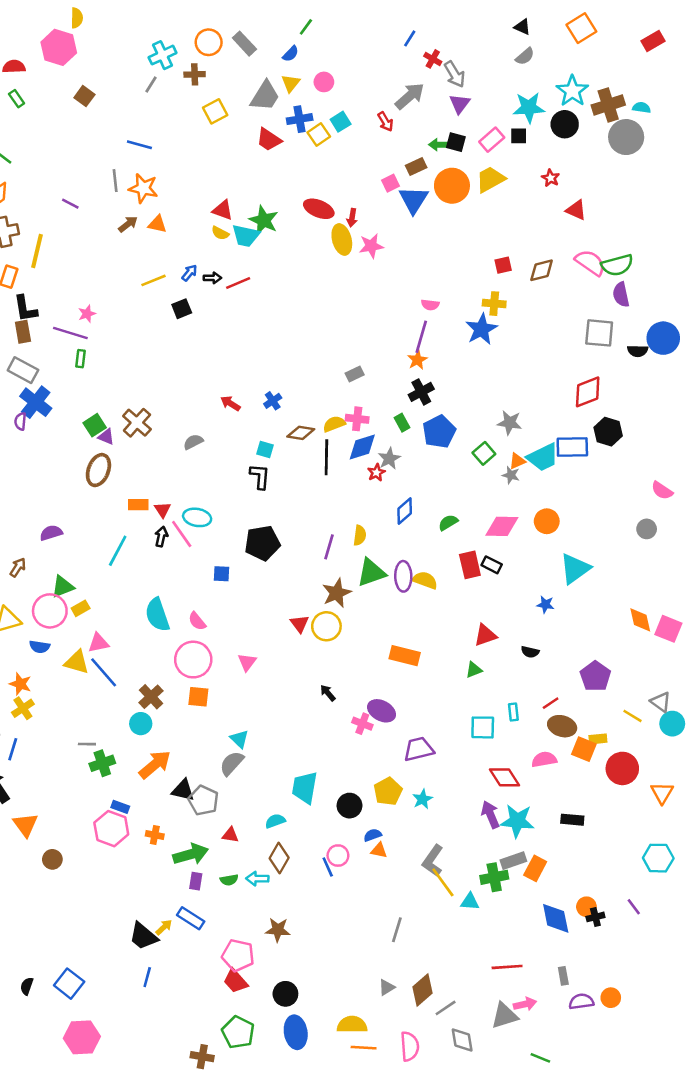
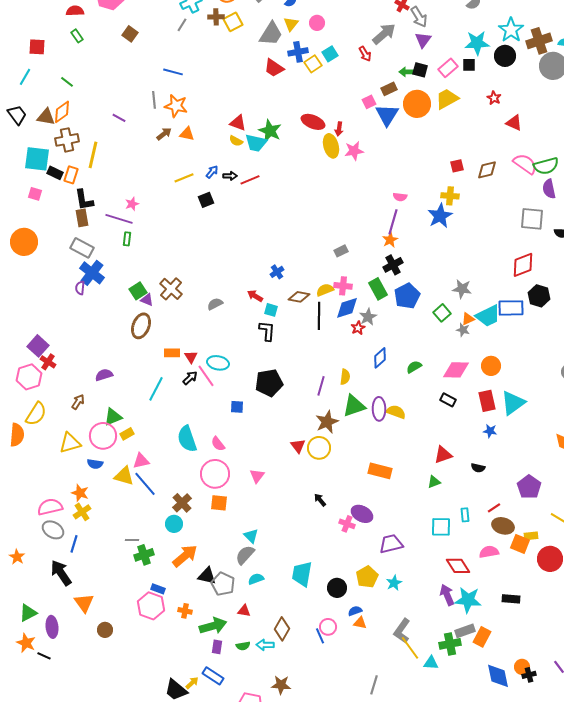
yellow square: (215, 111) -> (233, 22), moved
red arrow: (230, 403) -> (255, 296), moved
green rectangle: (402, 423) -> (378, 289), size x1.5
black arrow: (161, 537) -> (190, 378), turned 35
red rectangle: (470, 565) -> (487, 401), moved
cyan semicircle: (275, 821) -> (256, 579), moved

